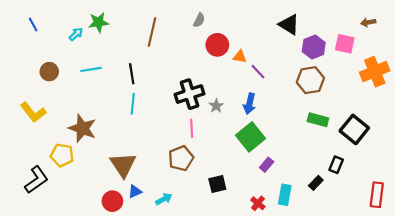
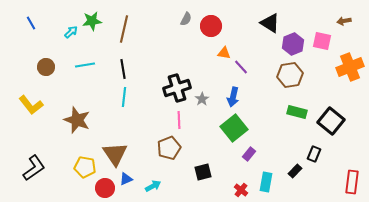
brown line: (152, 32) -> (124, 29), moved
red circle: (217, 45) -> (211, 26), moved
yellow pentagon: (62, 155) -> (85, 167), moved

